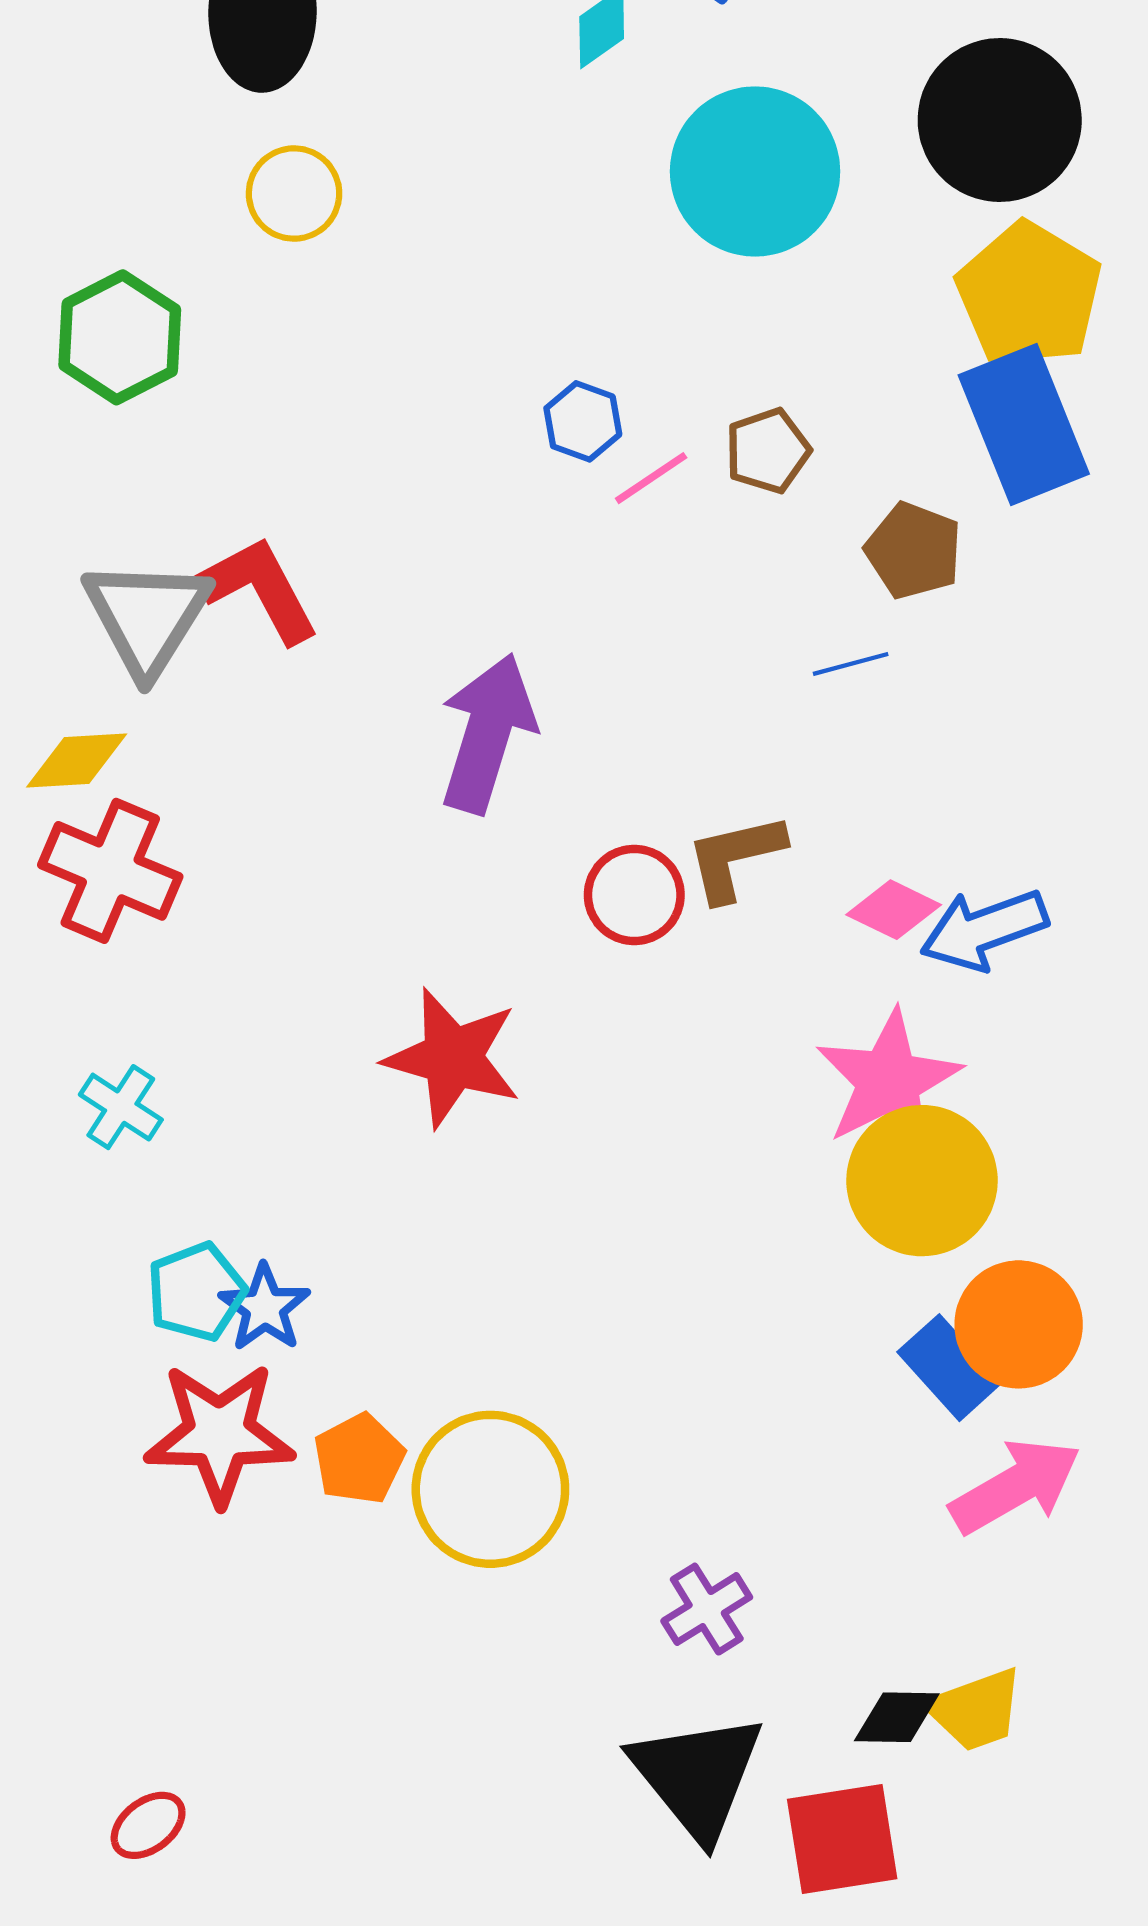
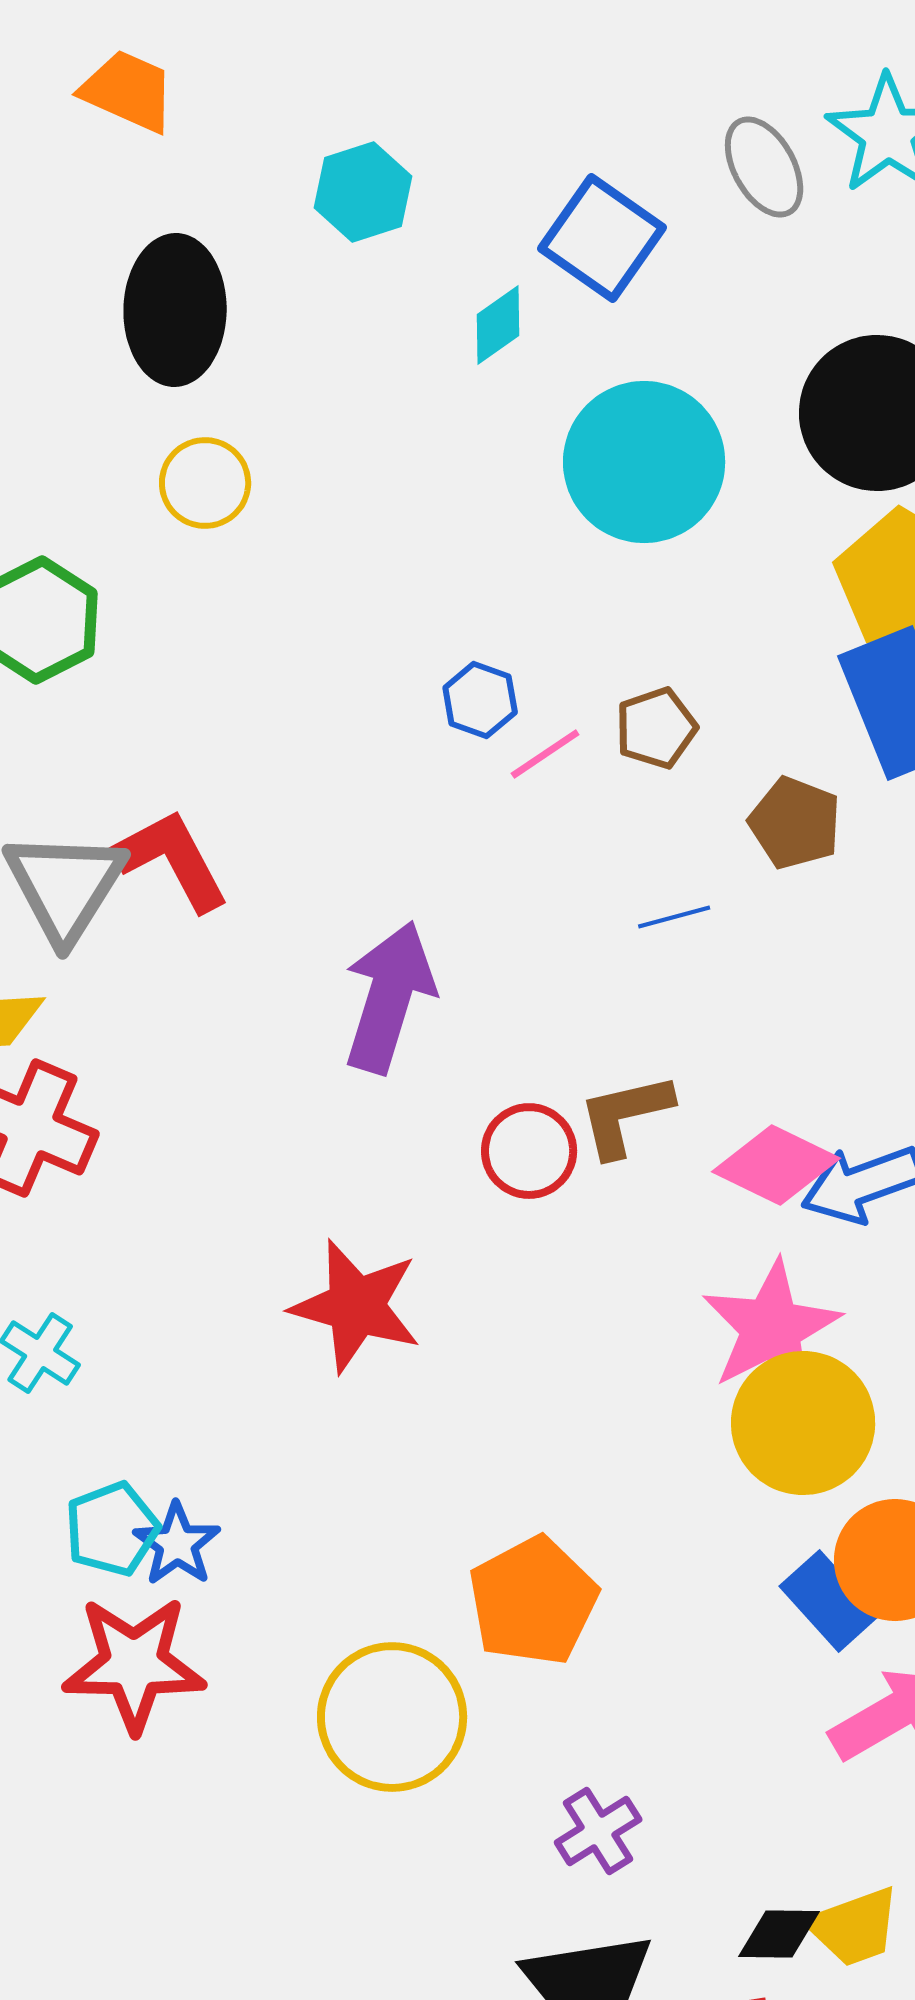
blue line: (851, 664) -> (674, 917), moved
pink diamond: (894, 910) -> (776, 1165), size x1.4
orange pentagon: (359, 1459) -> (533, 1601), moved, size x1.5

